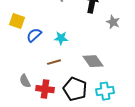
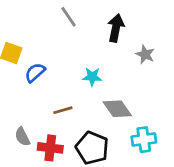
cyan star: (61, 38) -> (92, 77), moved
cyan cross: (105, 91) -> (144, 140), moved

